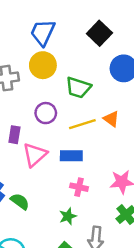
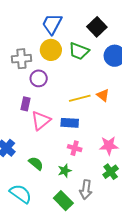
green trapezoid: (78, 88) -> (79, 51), moved
purple circle: (46, 113) -> (39, 78), moved
green semicircle: (20, 201) -> (36, 163), moved

